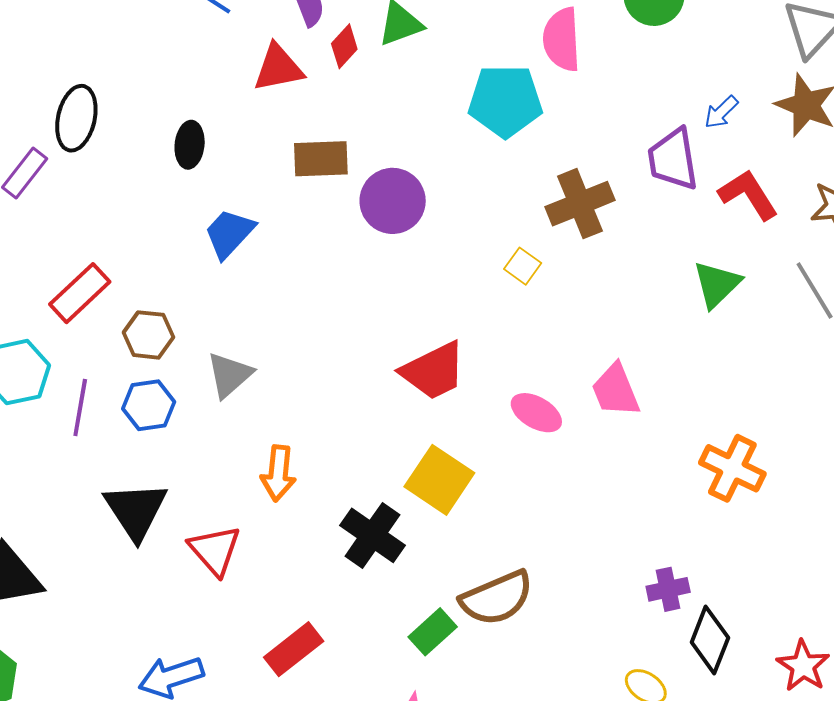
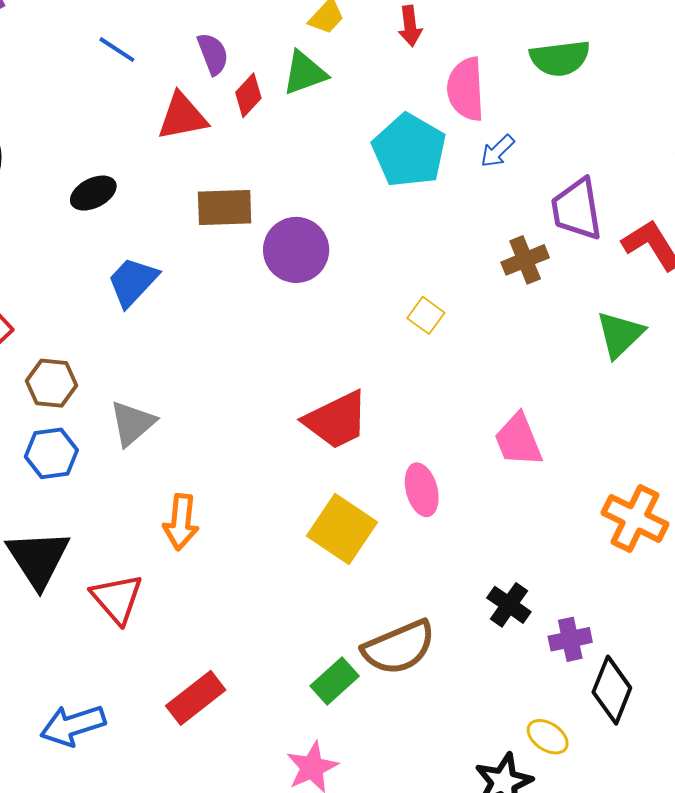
cyan pentagon: (505, 101) -> (409, 150), turned 30
blue arrow: (721, 112) -> (497, 151), moved
black ellipse: (190, 145) -> (93, 193), turned 57
brown cross: (580, 204) -> (525, 260), moved, size x0.7
pink ellipse: (536, 413) -> (422, 490), moved, turned 45
black cross: (373, 535) -> (509, 605), moved, size x0.7

